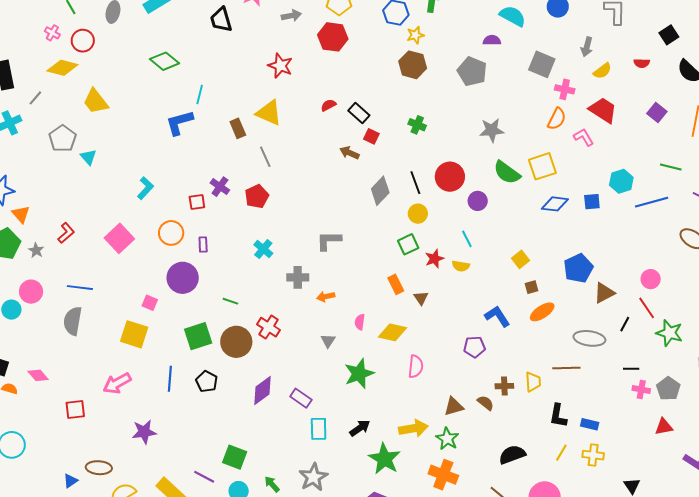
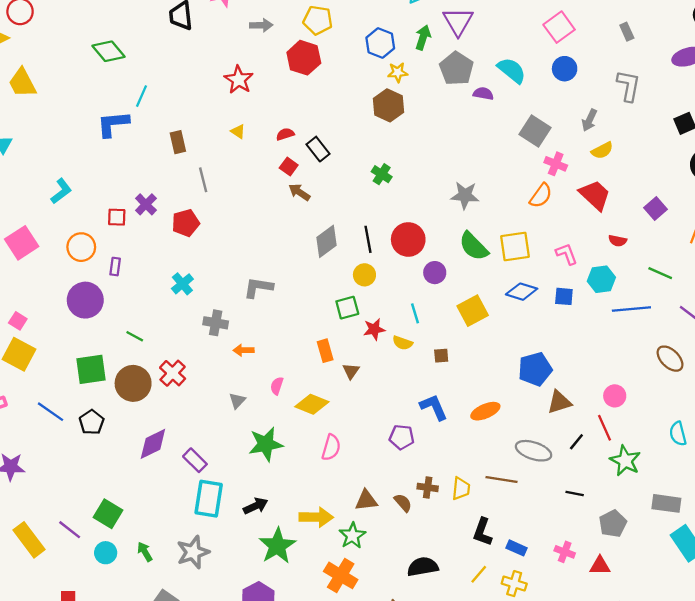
red semicircle: (642, 63) -> (618, 241), moved
gray pentagon: (472, 71) -> (456, 69), moved
yellow triangle: (269, 113) -> (238, 131), moved, size x0.5
red square: (371, 136) -> (289, 167), moved
pink L-shape: (584, 137) -> (567, 254), moved
yellow square: (520, 259) -> (473, 311), moved, size x1.5
brown square: (531, 287) -> (441, 356), moved
pink square: (150, 303) -> (18, 321), moved
blue line: (170, 379) -> (50, 412), turned -70
pink cross: (641, 390) -> (565, 552), moved
cyan rectangle: (319, 429) -> (209, 499), size x1.4

